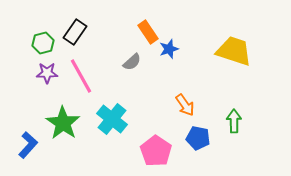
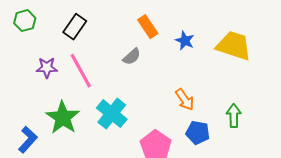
green hexagon: (43, 43) -> (25, 21), moved
blue star: (169, 49) -> (185, 41), moved, turned -30

